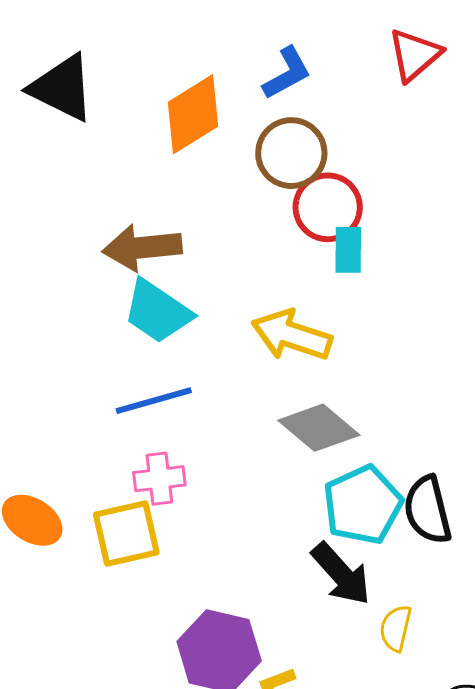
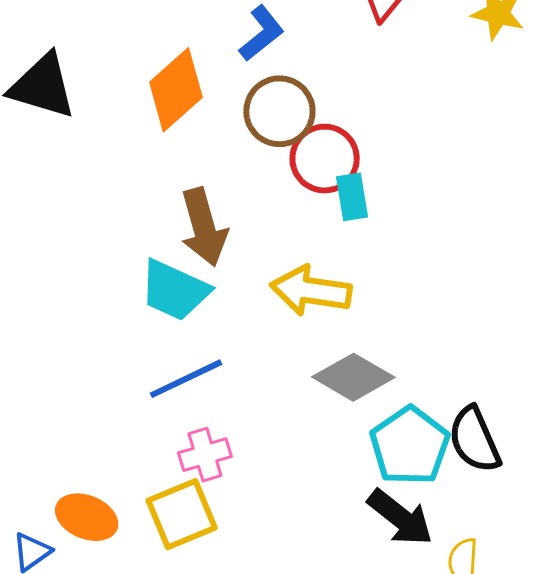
brown arrow: (142, 248) -> (204, 227), moved, turned -90

